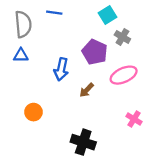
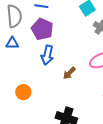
purple pentagon: (95, 52) -> (42, 29), moved

